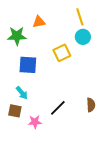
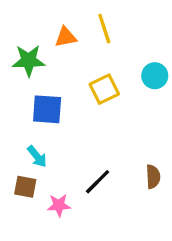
yellow line: (80, 17) -> (104, 29), moved
cyan circle: (83, 37) -> (155, 76), moved

